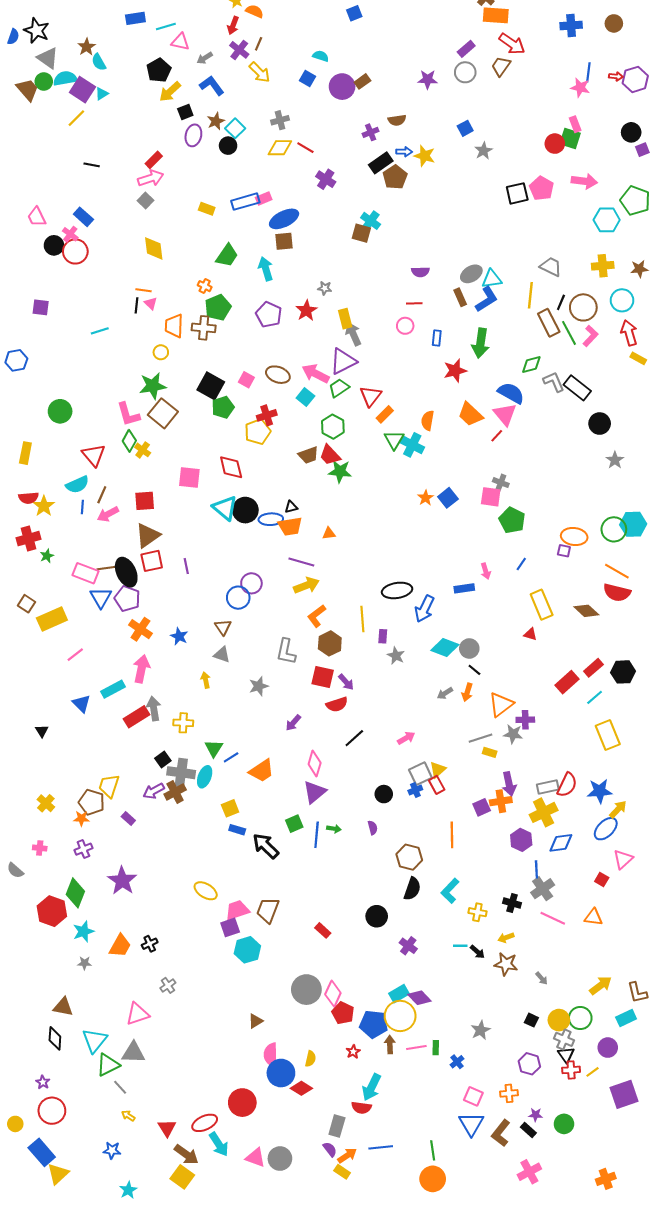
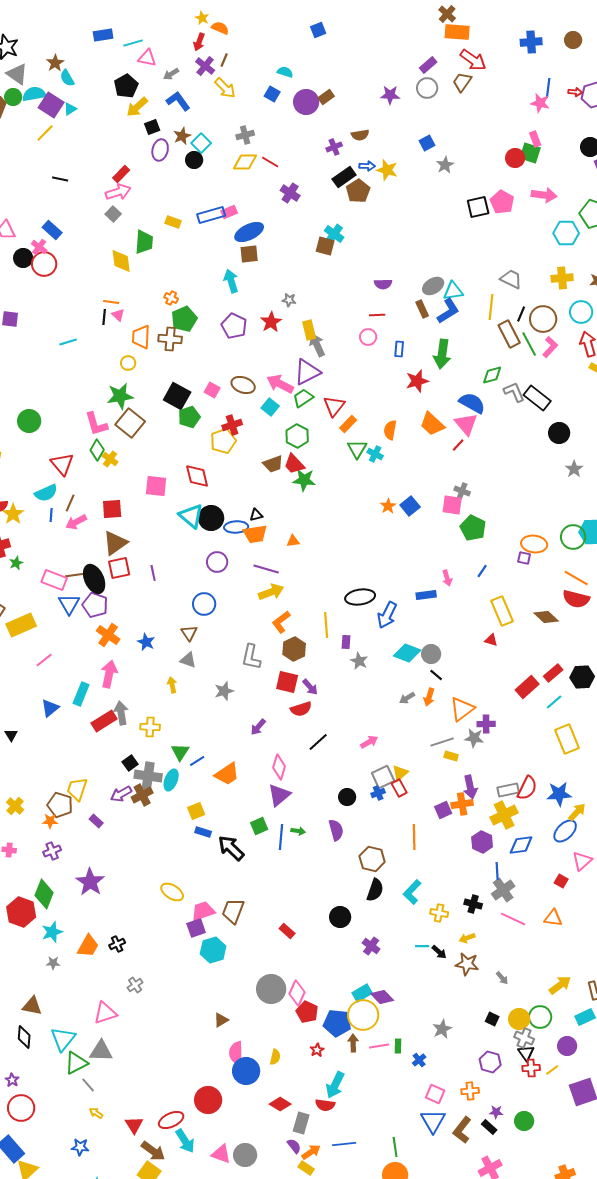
green trapezoid: (227, 256) -> (144, 242), moved, turned -30
cyan cross: (412, 445) -> (375, 454), size x0.7
purple circle: (251, 583) -> (217, 562), moved
cyan rectangle: (113, 689) -> (81, 694), turned -40
blue triangle: (81, 703) -> (50, 708), turned 36
purple semicircle: (373, 828) -> (336, 830), size x1.5
red diamond: (301, 1088) -> (280, 1104), moved

